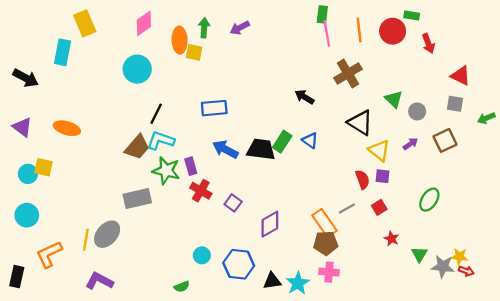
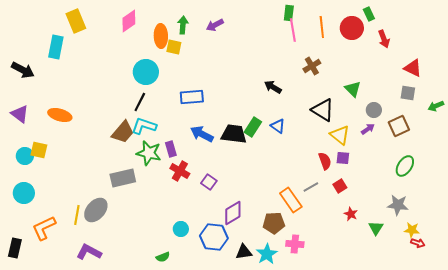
green rectangle: (412, 16) -> (369, 14), turned 56
cyan circle: (137, 69) -> (146, 72), moved
brown cross: (348, 74) -> (312, 66), size x0.7
gray circle: (417, 111) -> (374, 110), moved
green ellipse: (429, 200) -> (405, 166), moved
purple diamond: (270, 224) -> (233, 213), moved
brown pentagon: (326, 243) -> (274, 223), moved
gray star: (443, 266) -> (398, 205), moved

